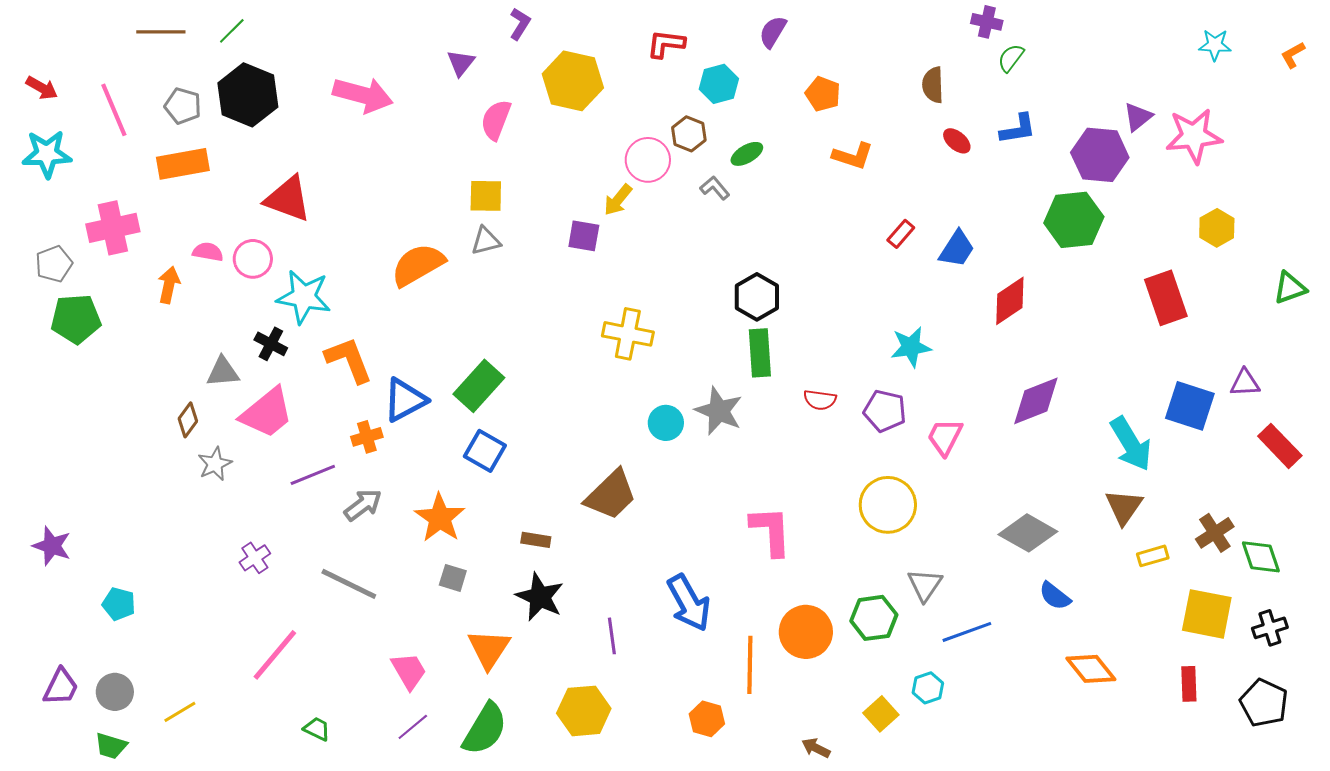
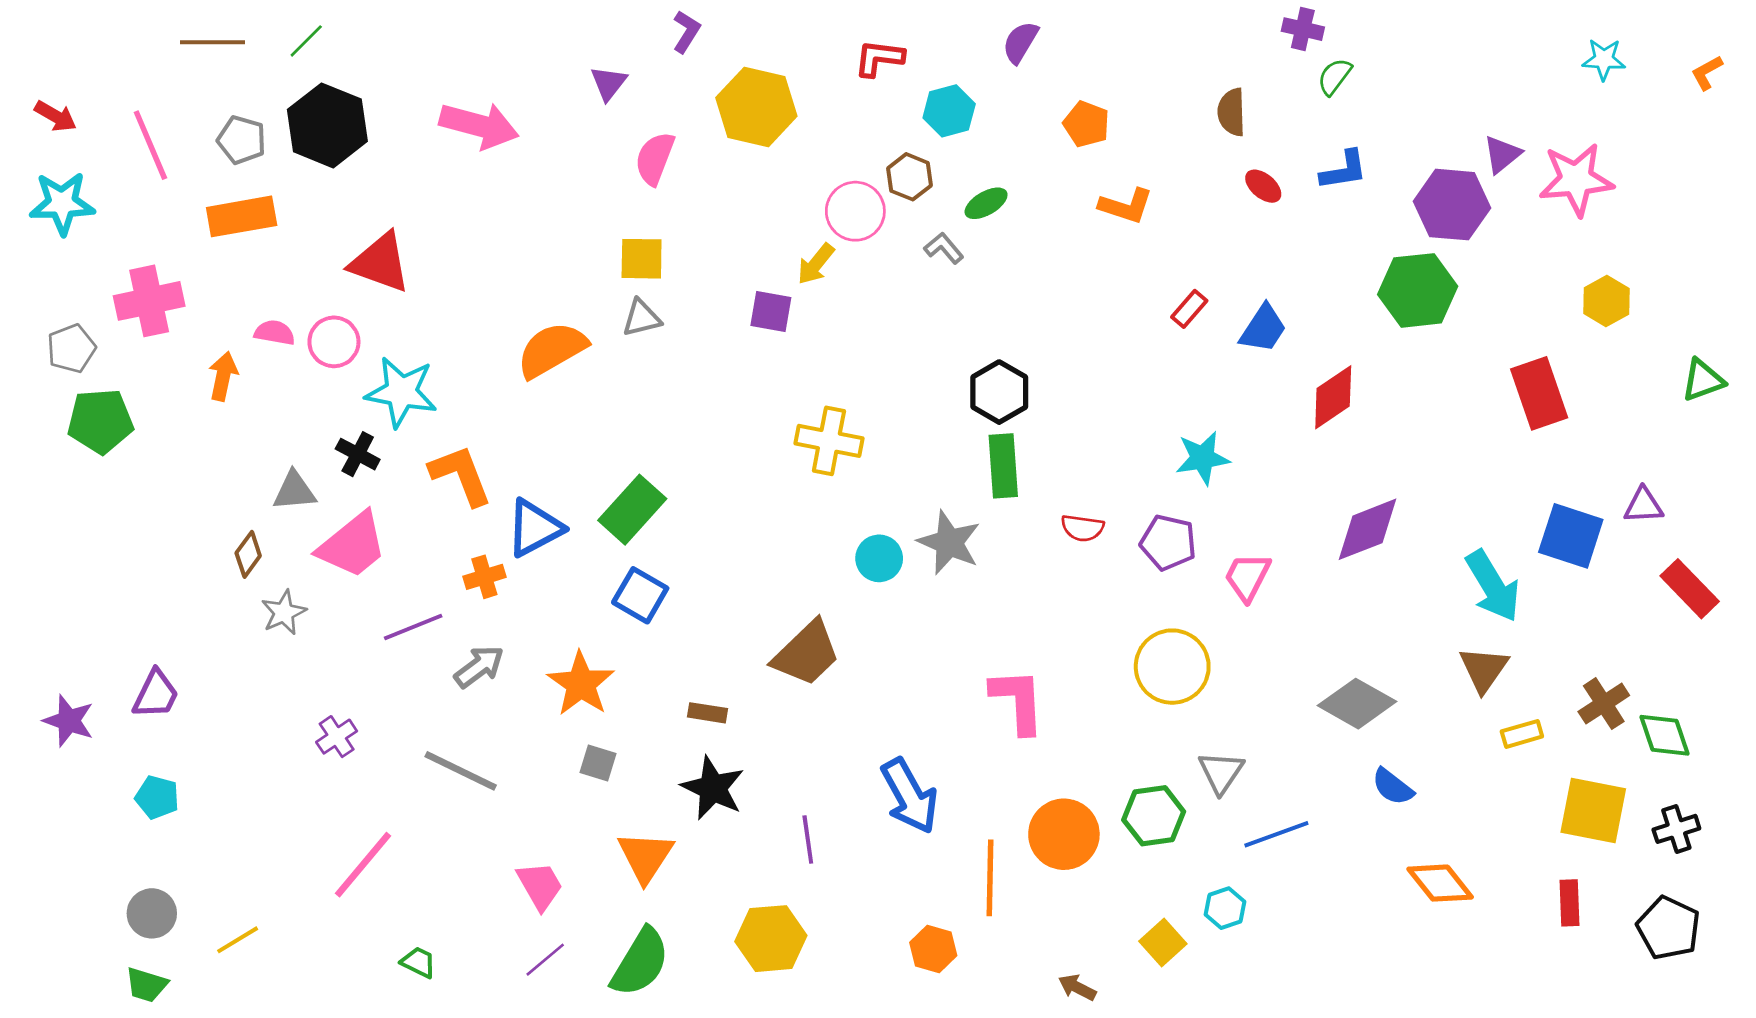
purple trapezoid: (61, 687) -> (156, 694), moved

